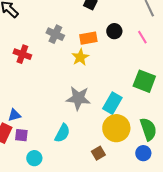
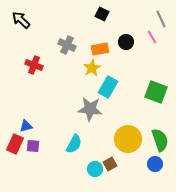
pink line: (142, 37) -> (152, 37), moved
cyan rectangle: (112, 103) -> (108, 87), moved
cyan circle: (34, 158) -> (95, 169), moved

